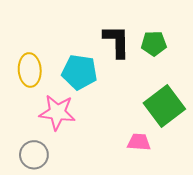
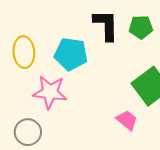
pink trapezoid: (139, 142) -> (127, 120), turned 35

